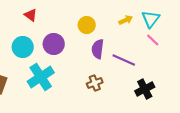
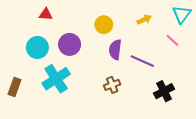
red triangle: (31, 15) -> (46, 14), turned -32
cyan triangle: (151, 19) -> (182, 14), moved

